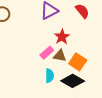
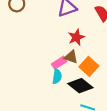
pink rectangle: (47, 53) -> (59, 63), moved

